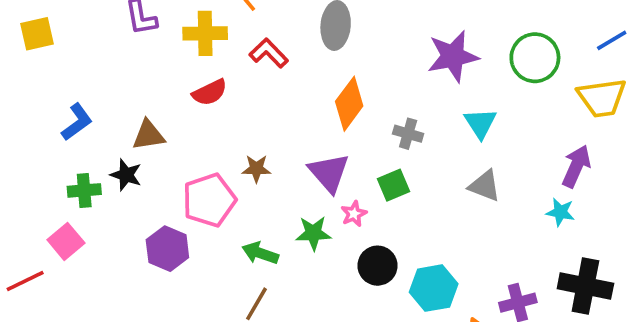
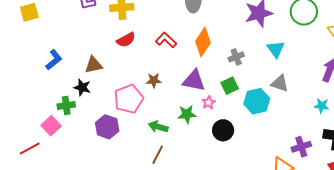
red L-shape: (269, 53) -> (166, 40), moved
gray cross: (408, 134) -> (236, 57), turned -35
purple triangle: (329, 173) -> (194, 81), turned -35
green cross: (84, 190) -> (66, 106), moved
cyan star: (560, 212) -> (322, 106), moved
cyan hexagon: (434, 288) -> (257, 101), moved

